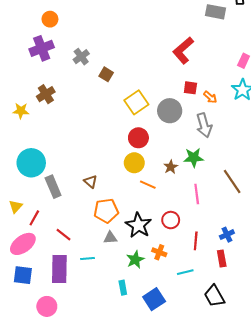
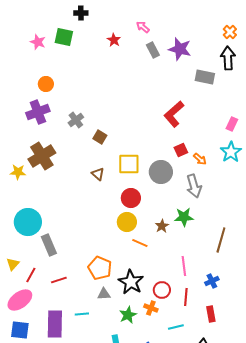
red square: (190, 88) -> (181, 150), turned -32
brown cross: (46, 94) -> (42, 156), size x1.5
yellow square: (136, 102) -> (129, 164), turned 35
brown triangle: (91, 182) -> (98, 174), moved
brown line: (232, 182) -> (221, 240), turned 50
pink line: (197, 194) -> (184, 266), moved
orange pentagon: (106, 211) -> (100, 268), turned 30
red circle: (171, 220) -> (162, 290), moved
red line: (63, 235) -> (59, 280), moved, turned -56
blue cross: (227, 235) -> (212, 281), moved

